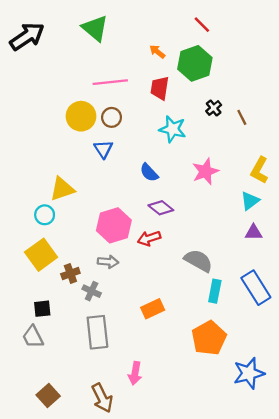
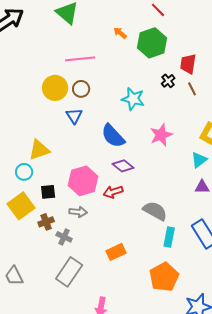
red trapezoid: (160, 88) -> (188, 64), moved
blue semicircle: (149, 173) -> (113, 136), size x1.5
black square: (42, 309) -> (48, 192), moved
gray rectangle: (97, 332) -> (69, 272), turned 40

